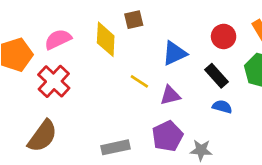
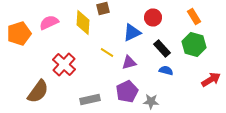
red circle: (224, 36) -> (153, 18), moved
red cross: (54, 81) -> (64, 64), moved

